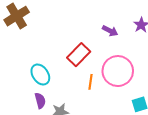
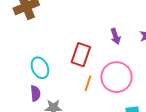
purple arrow: (110, 31) -> (115, 36), turned 35
red rectangle: (79, 55) -> (81, 55), turned -35

